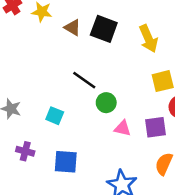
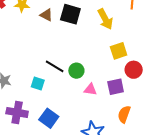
black line: (84, 80) -> (55, 66), moved
purple cross: (25, 151) -> (17, 112), size x1.5
blue square: (66, 162) -> (49, 118), turned 36

